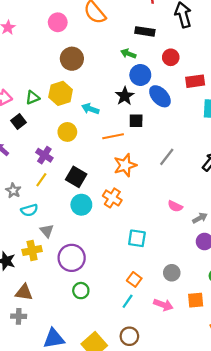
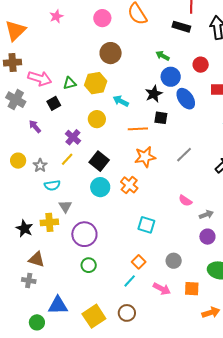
black rectangle: (145, 31) -> (181, 27), moved

